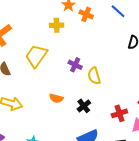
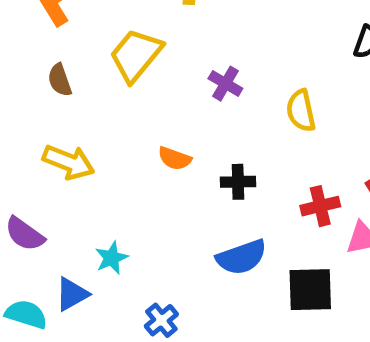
yellow semicircle: (94, 76) -> (301, 111), moved
black cross: (84, 106) -> (238, 182), turned 32

